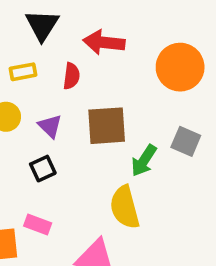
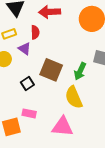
purple triangle: (50, 126) -> (25, 49), moved
brown square: (107, 126) -> (51, 70), moved, turned 35

